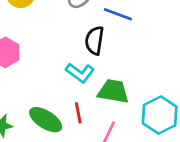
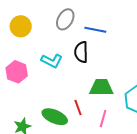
cyan L-shape: (80, 73) -> (52, 61), moved

